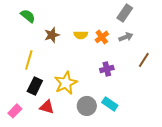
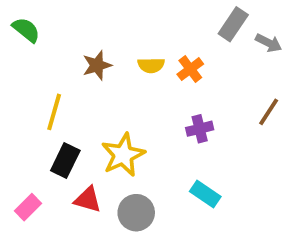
green semicircle: (28, 16) -> (26, 30), moved
gray arrow: (126, 37) -> (269, 43), moved, turned 48
gray circle: (87, 106) -> (136, 213), moved

